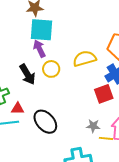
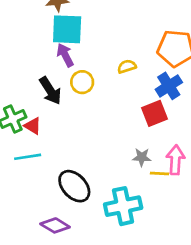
yellow semicircle: (85, 59) -> (127, 66), size x0.6
red triangle: (18, 109) -> (33, 126), moved, turned 32
black ellipse: (45, 122) -> (74, 186), moved

